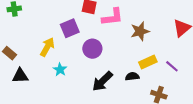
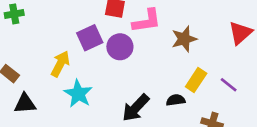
purple circle: (92, 49) -> (120, 47), moved
yellow rectangle: (148, 62) -> (196, 80), turned -30
cyan star: (60, 70) -> (78, 94), size x1.5

